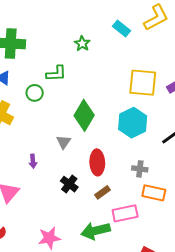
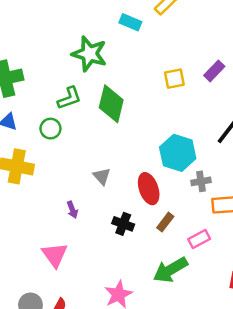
green star: (82, 44) -> (89, 54), size x1.8
yellow square: (143, 83) -> (174, 79), size x0.6
green diamond: (84, 115) -> (111, 104), moved
cyan hexagon: (133, 123) -> (178, 153), moved
pink rectangle: (125, 213) -> (199, 239), size x0.7

